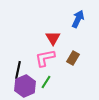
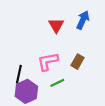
red triangle: (53, 38) -> (56, 25), moved
green line: (46, 82) -> (57, 83), moved, turned 32

